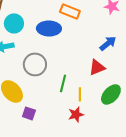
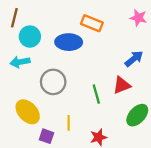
green line: (63, 83) -> (96, 94), moved, turned -30
yellow line: (80, 94) -> (69, 123), moved

